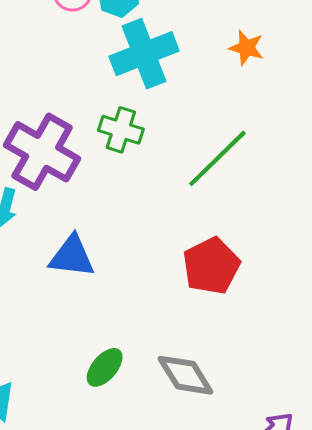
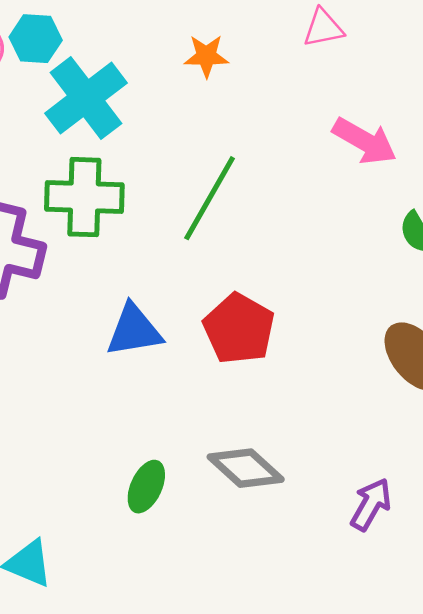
green cross: (121, 130) -> (84, 197), size x1.4
blue triangle: (72, 256) -> (134, 330), moved

